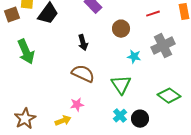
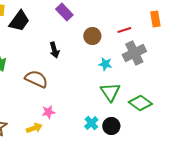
red line: (153, 14) -> (124, 30), moved
brown semicircle: (83, 74) -> (36, 79), moved
green triangle: (121, 85) -> (110, 92), moved

